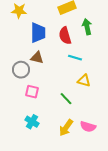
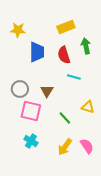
brown triangle: (37, 58) -> (47, 91), moved, turned 48
yellow triangle: (84, 81) -> (88, 107), moved
pink square: (32, 92) -> (31, 111), size x1.5
pink semicircle: (88, 127) -> (87, 146), turned -140

